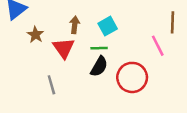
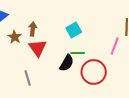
brown arrow: (75, 25) -> (33, 29), moved
pink line: (158, 46) -> (115, 46), turned 48
green line: (99, 48) -> (78, 53), moved

